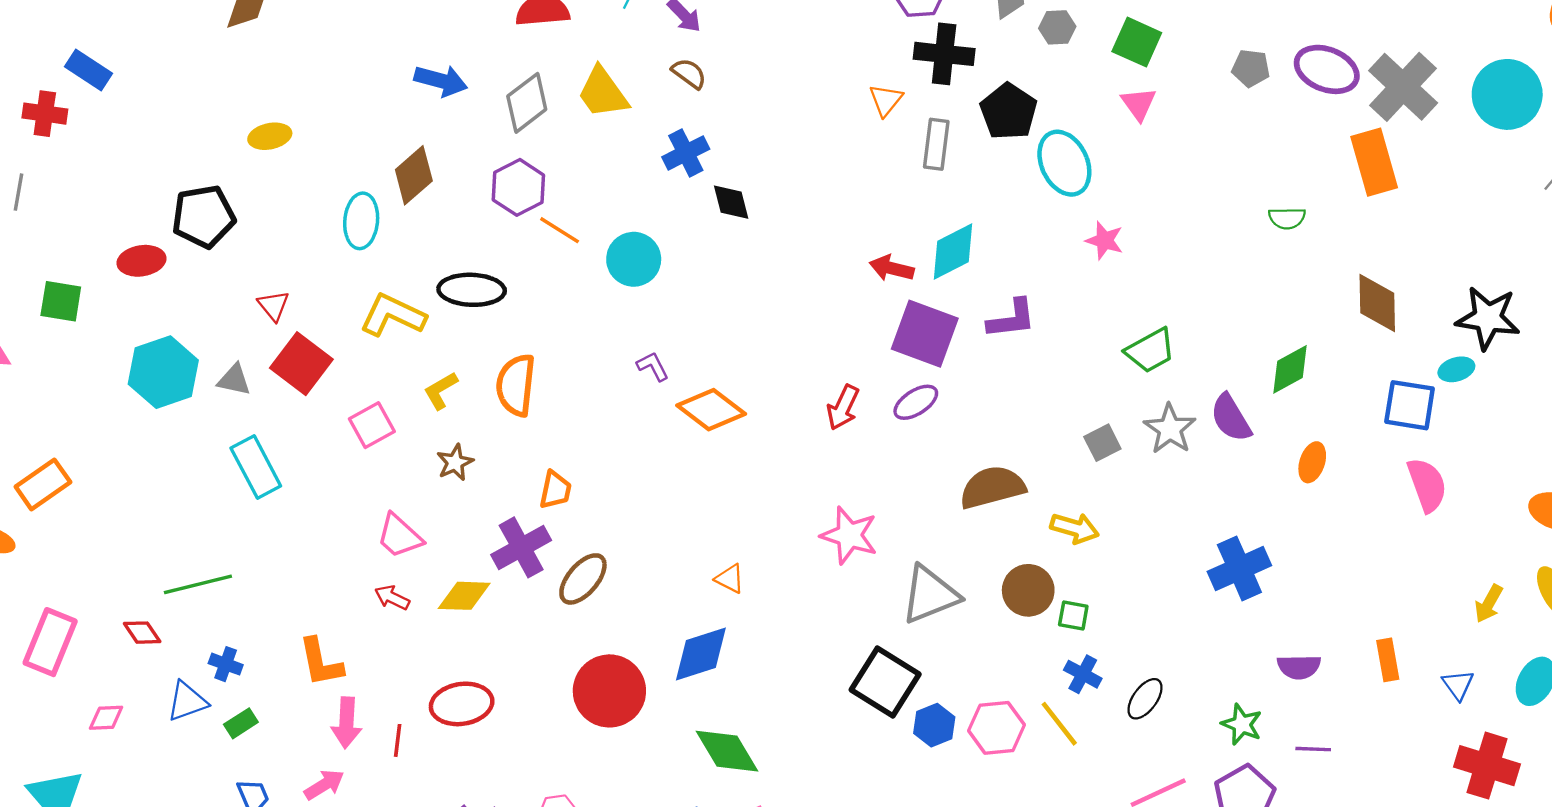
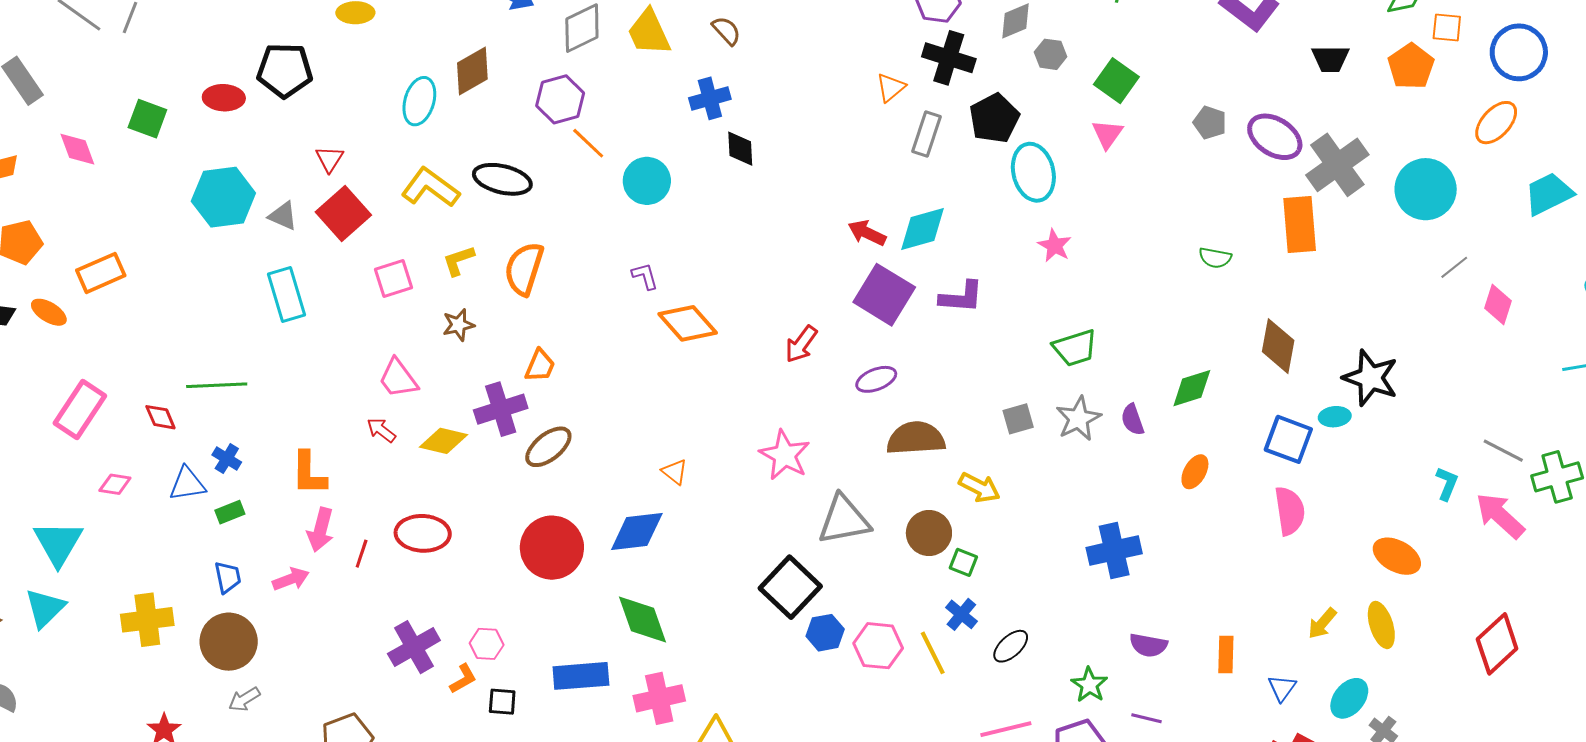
purple ellipse: (916, 402) -> (876, 379), moved
purple semicircle: (1231, 418) -> (1133, 420), size x0.7

